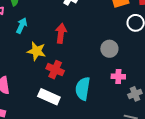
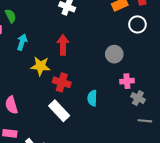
cyan semicircle: (83, 89) -> (92, 98), size x0.7
gray cross: (135, 94) -> (138, 98), moved, turned -32
white rectangle: (49, 97) -> (59, 111), turned 30

